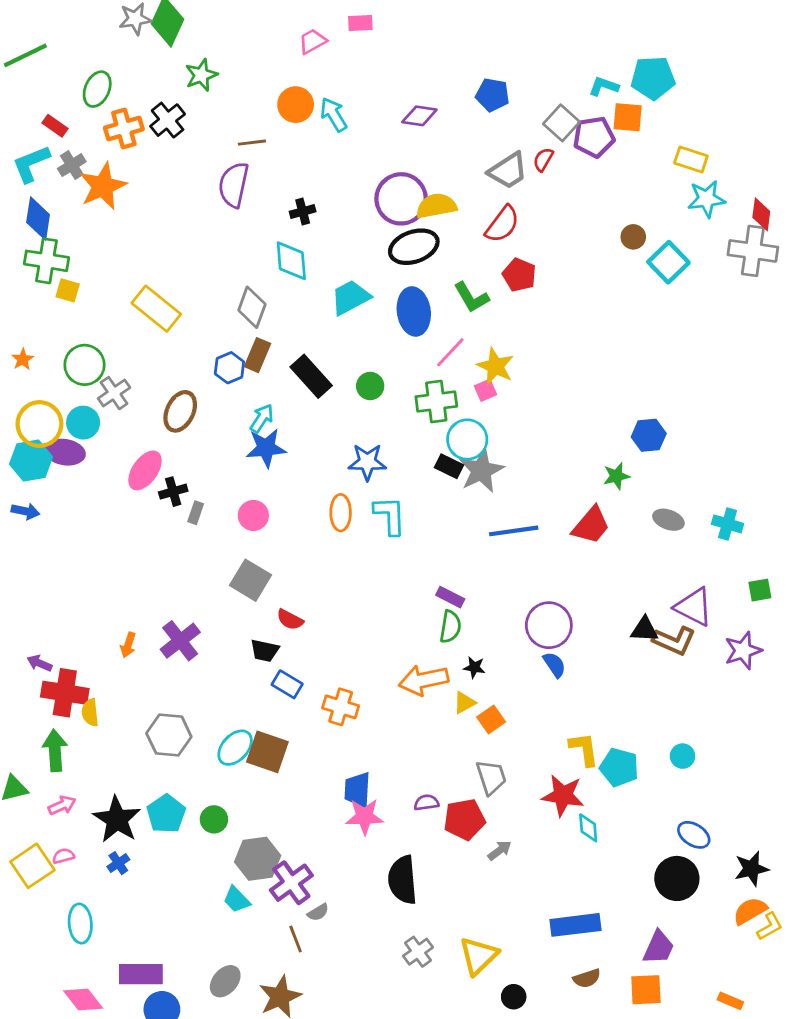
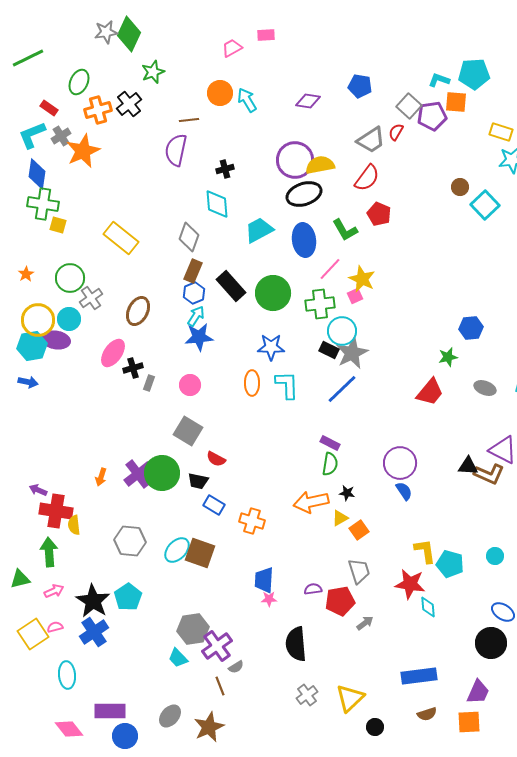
blue hexagon: (229, 368) -> (194, 293), moved
green circle: (370, 386) -> (273, 293), size x1.8
blue line: (514, 531) -> (342, 389), moved, turned -36
pink star: (365, 817) -> (269, 599), size x0.6
green circle: (214, 819) -> (162, 473), moved, size x1.8
blue cross: (118, 863) -> (94, 632), size x1.8

